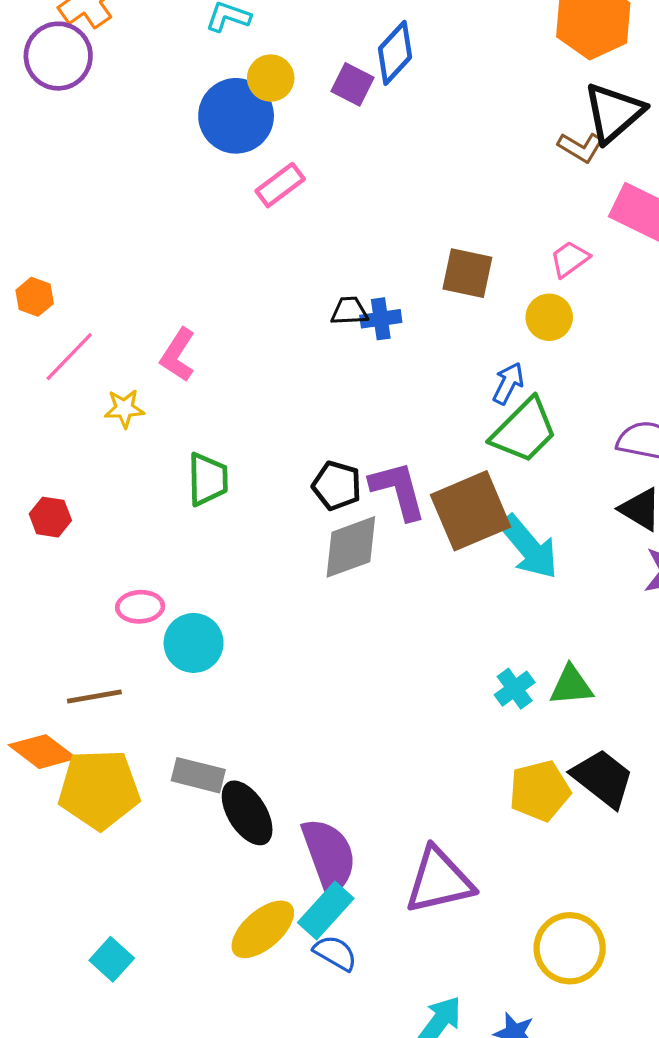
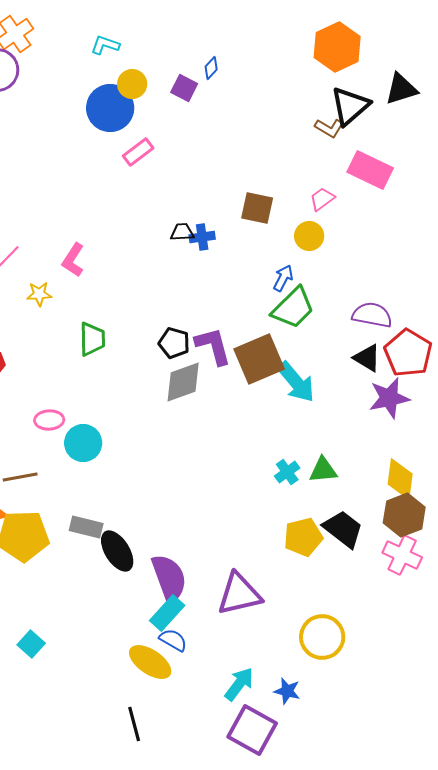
blue diamond: (395, 53) -> (211, 68), size x0.6
yellow ellipse: (263, 929) -> (150, 662), moved, turned 75

